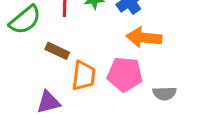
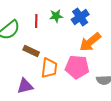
orange arrow: (144, 38) -> (90, 42), turned -45

